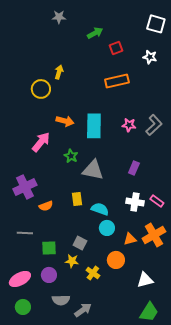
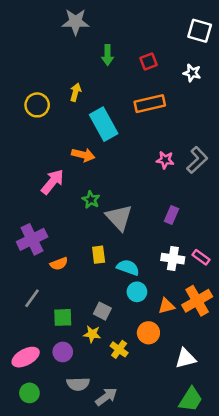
gray star: (59, 17) -> (76, 22), size x1.5
green arrow: (95, 33) -> (108, 55), moved, turned 119
yellow circle: (41, 89) -> (37, 105), moved
cyan rectangle: (94, 126) -> (104, 124), moved, turned -30
gray triangle: (93, 170) -> (119, 218), turned 35
gray line: (25, 233) -> (32, 298), turned -56

